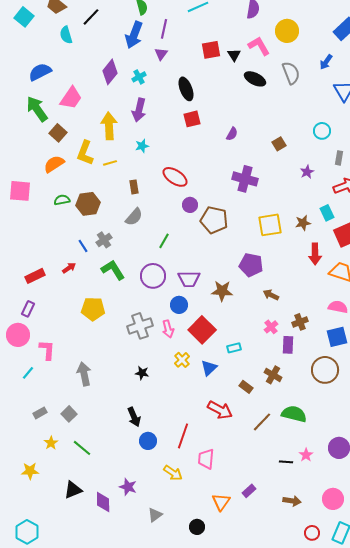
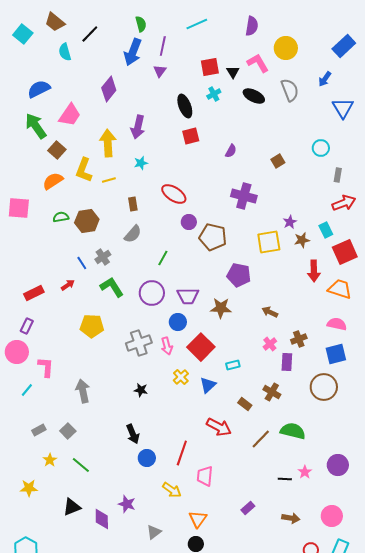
cyan cross: (139, 77) -> (214, 94), moved
purple star: (307, 172) -> (290, 222), moved
purple pentagon: (251, 265) -> (239, 275), moved
orange triangle: (221, 502) -> (198, 519), moved

